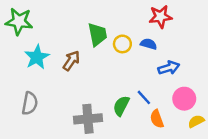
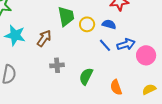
cyan star: (37, 57) -> (15, 35), turned -30
blue line: (144, 97) -> (105, 45), moved
pink circle: (184, 99) -> (146, 55), moved
gray cross: (88, 119) -> (57, 65), moved, size x0.6

